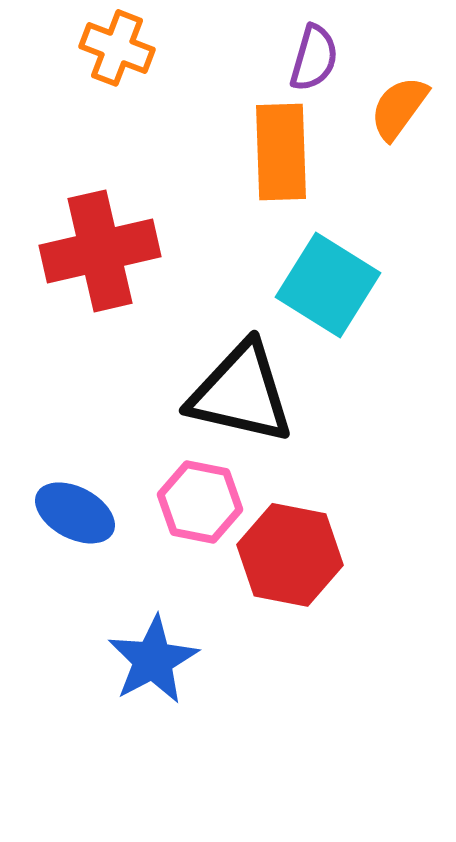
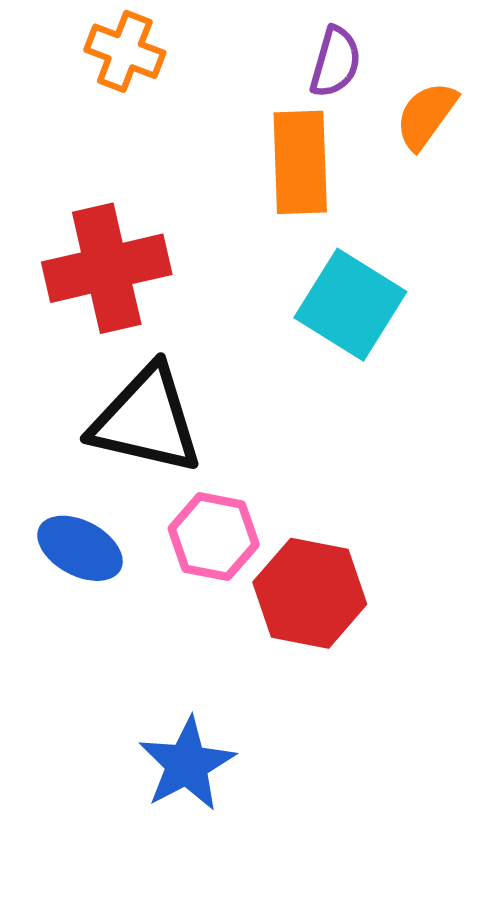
black triangle: (241, 393) -> (146, 420), moved
blue star: (153, 660) -> (187, 764), moved

